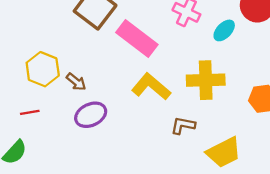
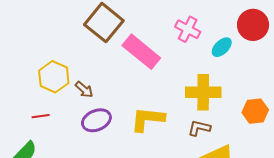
yellow L-shape: (151, 87) -> (148, 119), moved, turned -36
brown L-shape: (183, 125) -> (199, 128), moved

